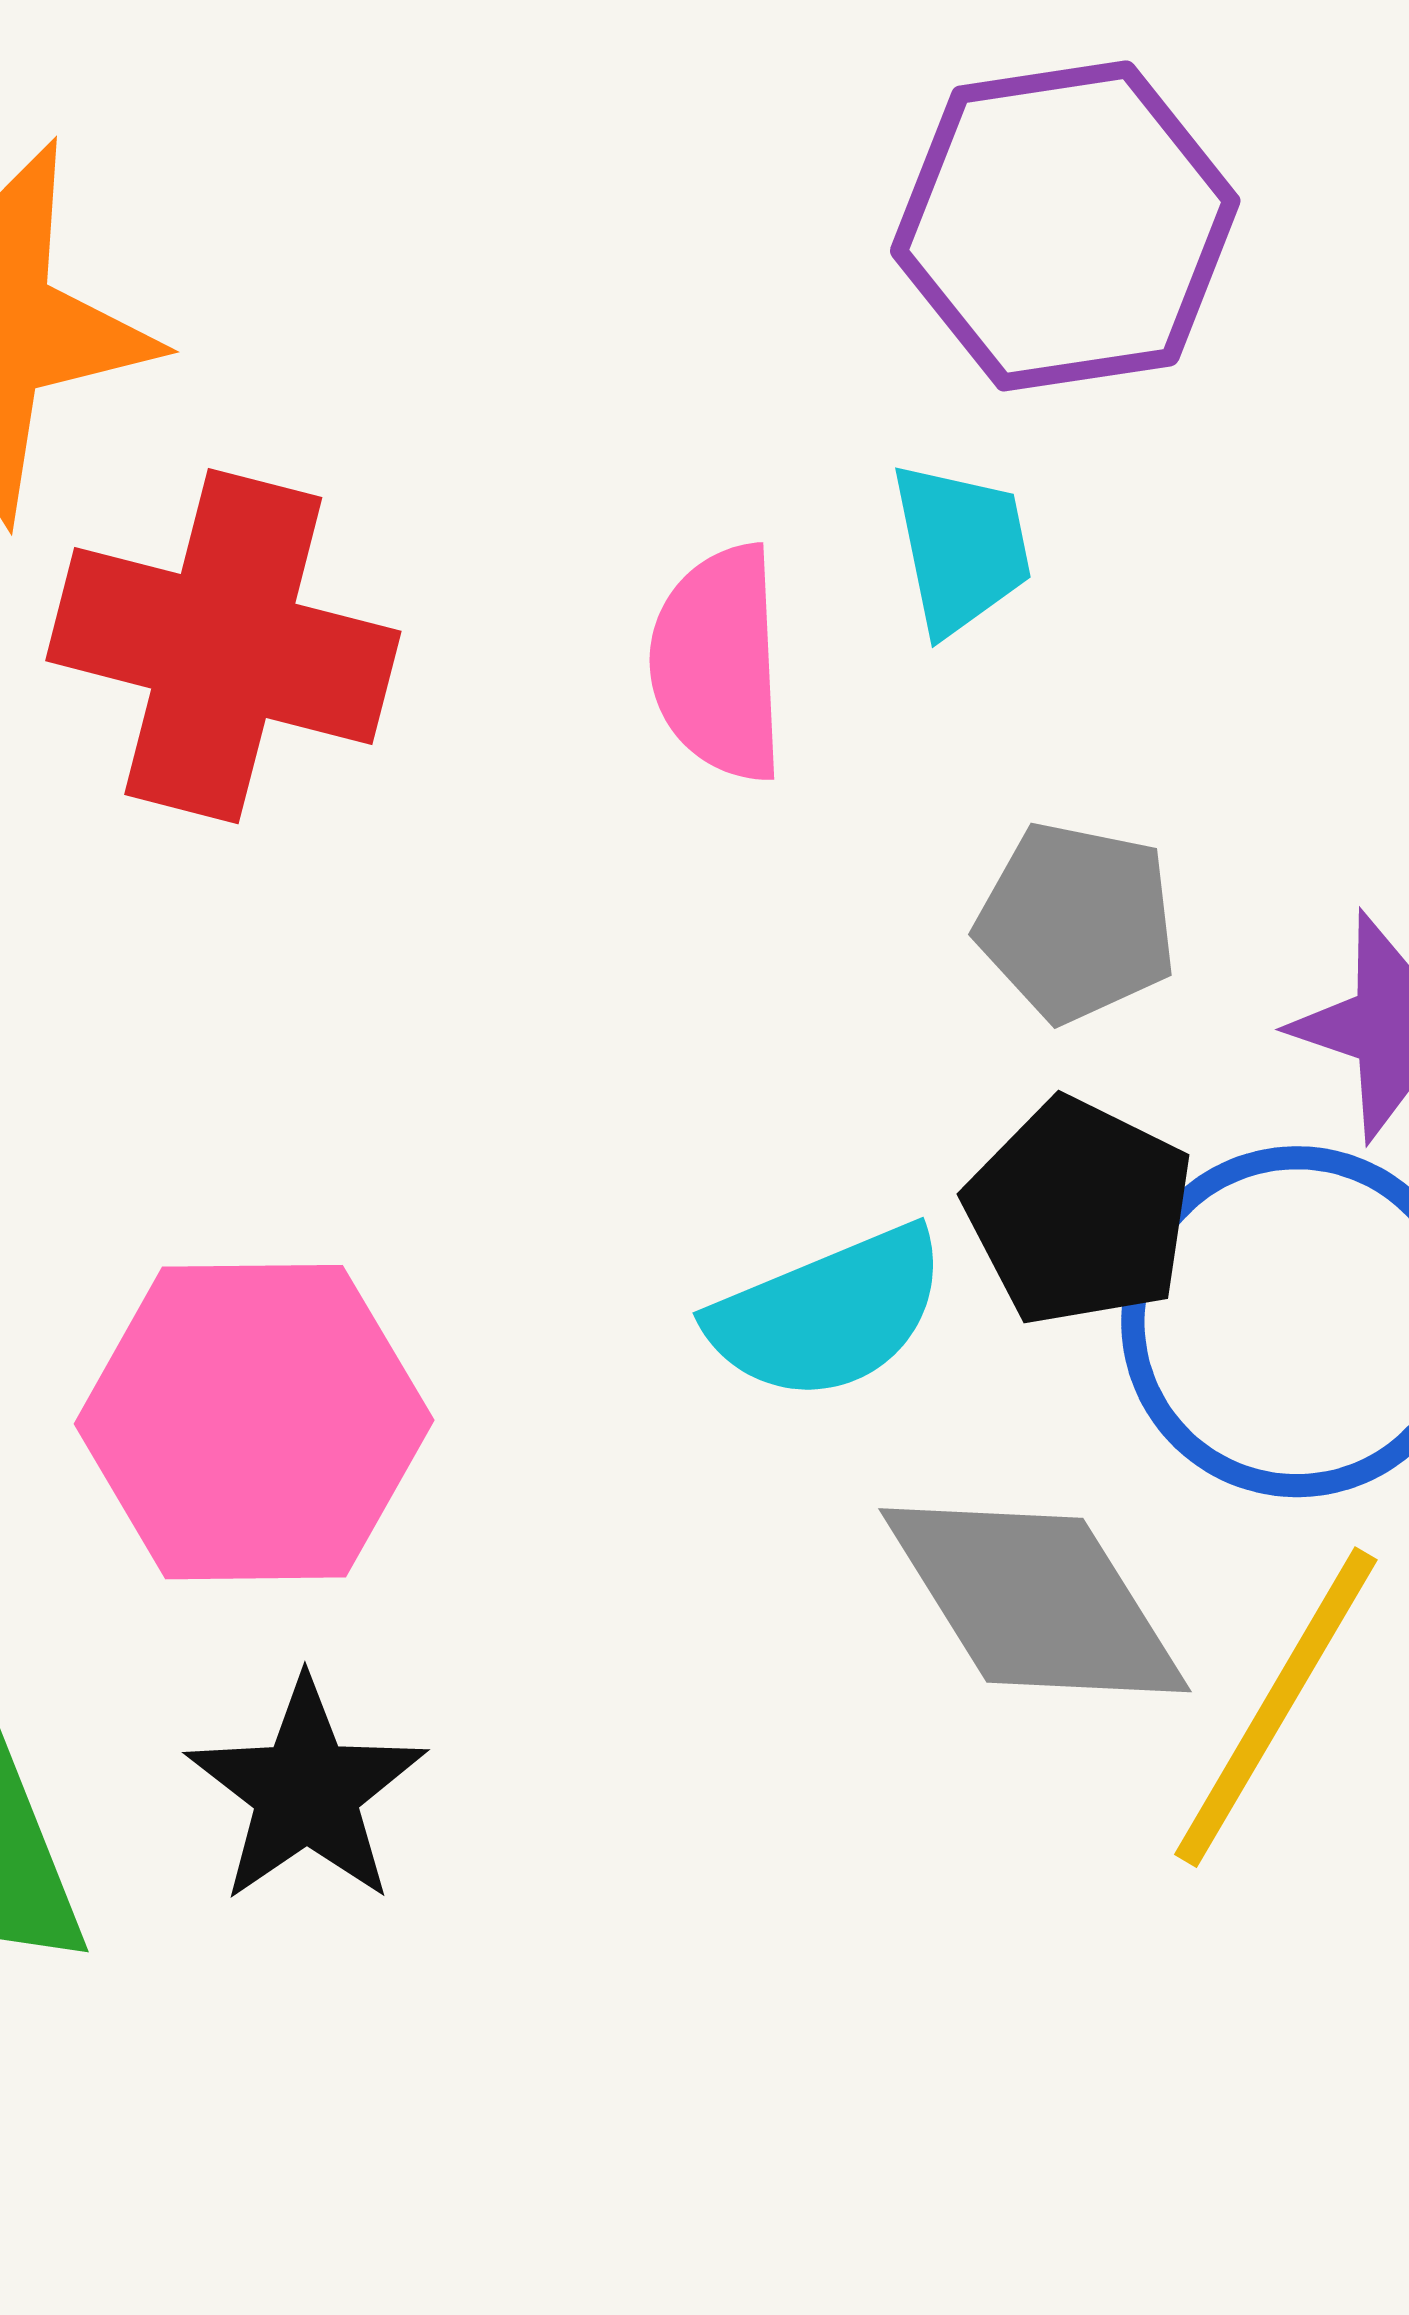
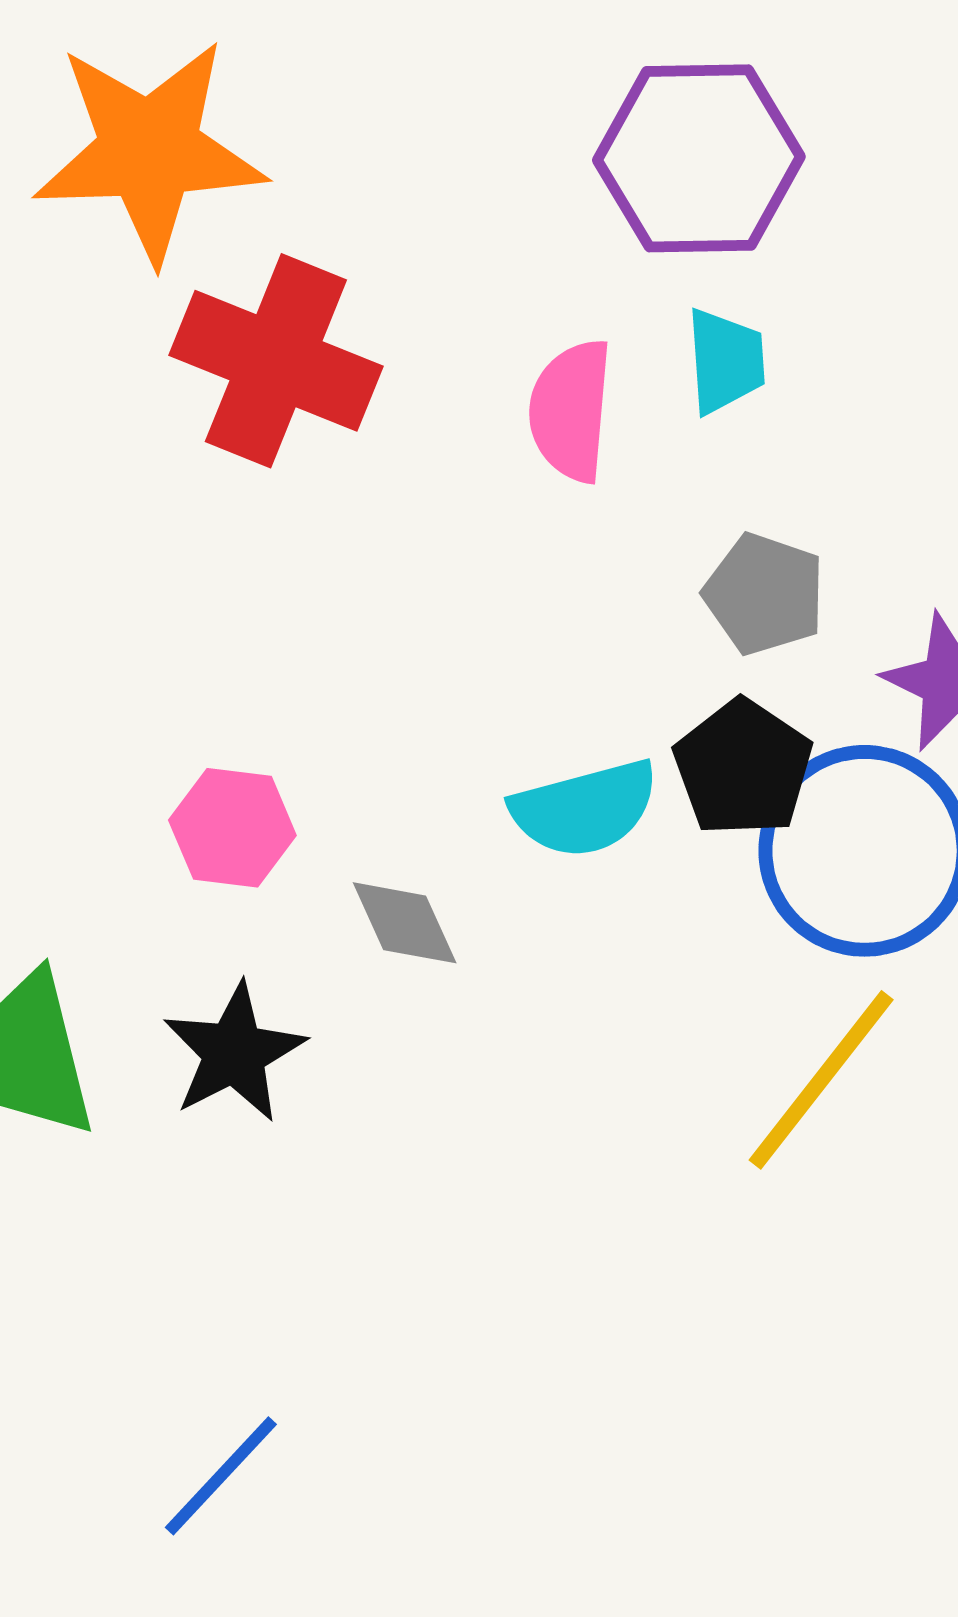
purple hexagon: (1065, 226) -> (699, 158), moved
pink hexagon: (254, 1422) -> (232, 828), size x0.6
gray diamond: (1035, 1600) -> (405, 923), moved, size x0.6

